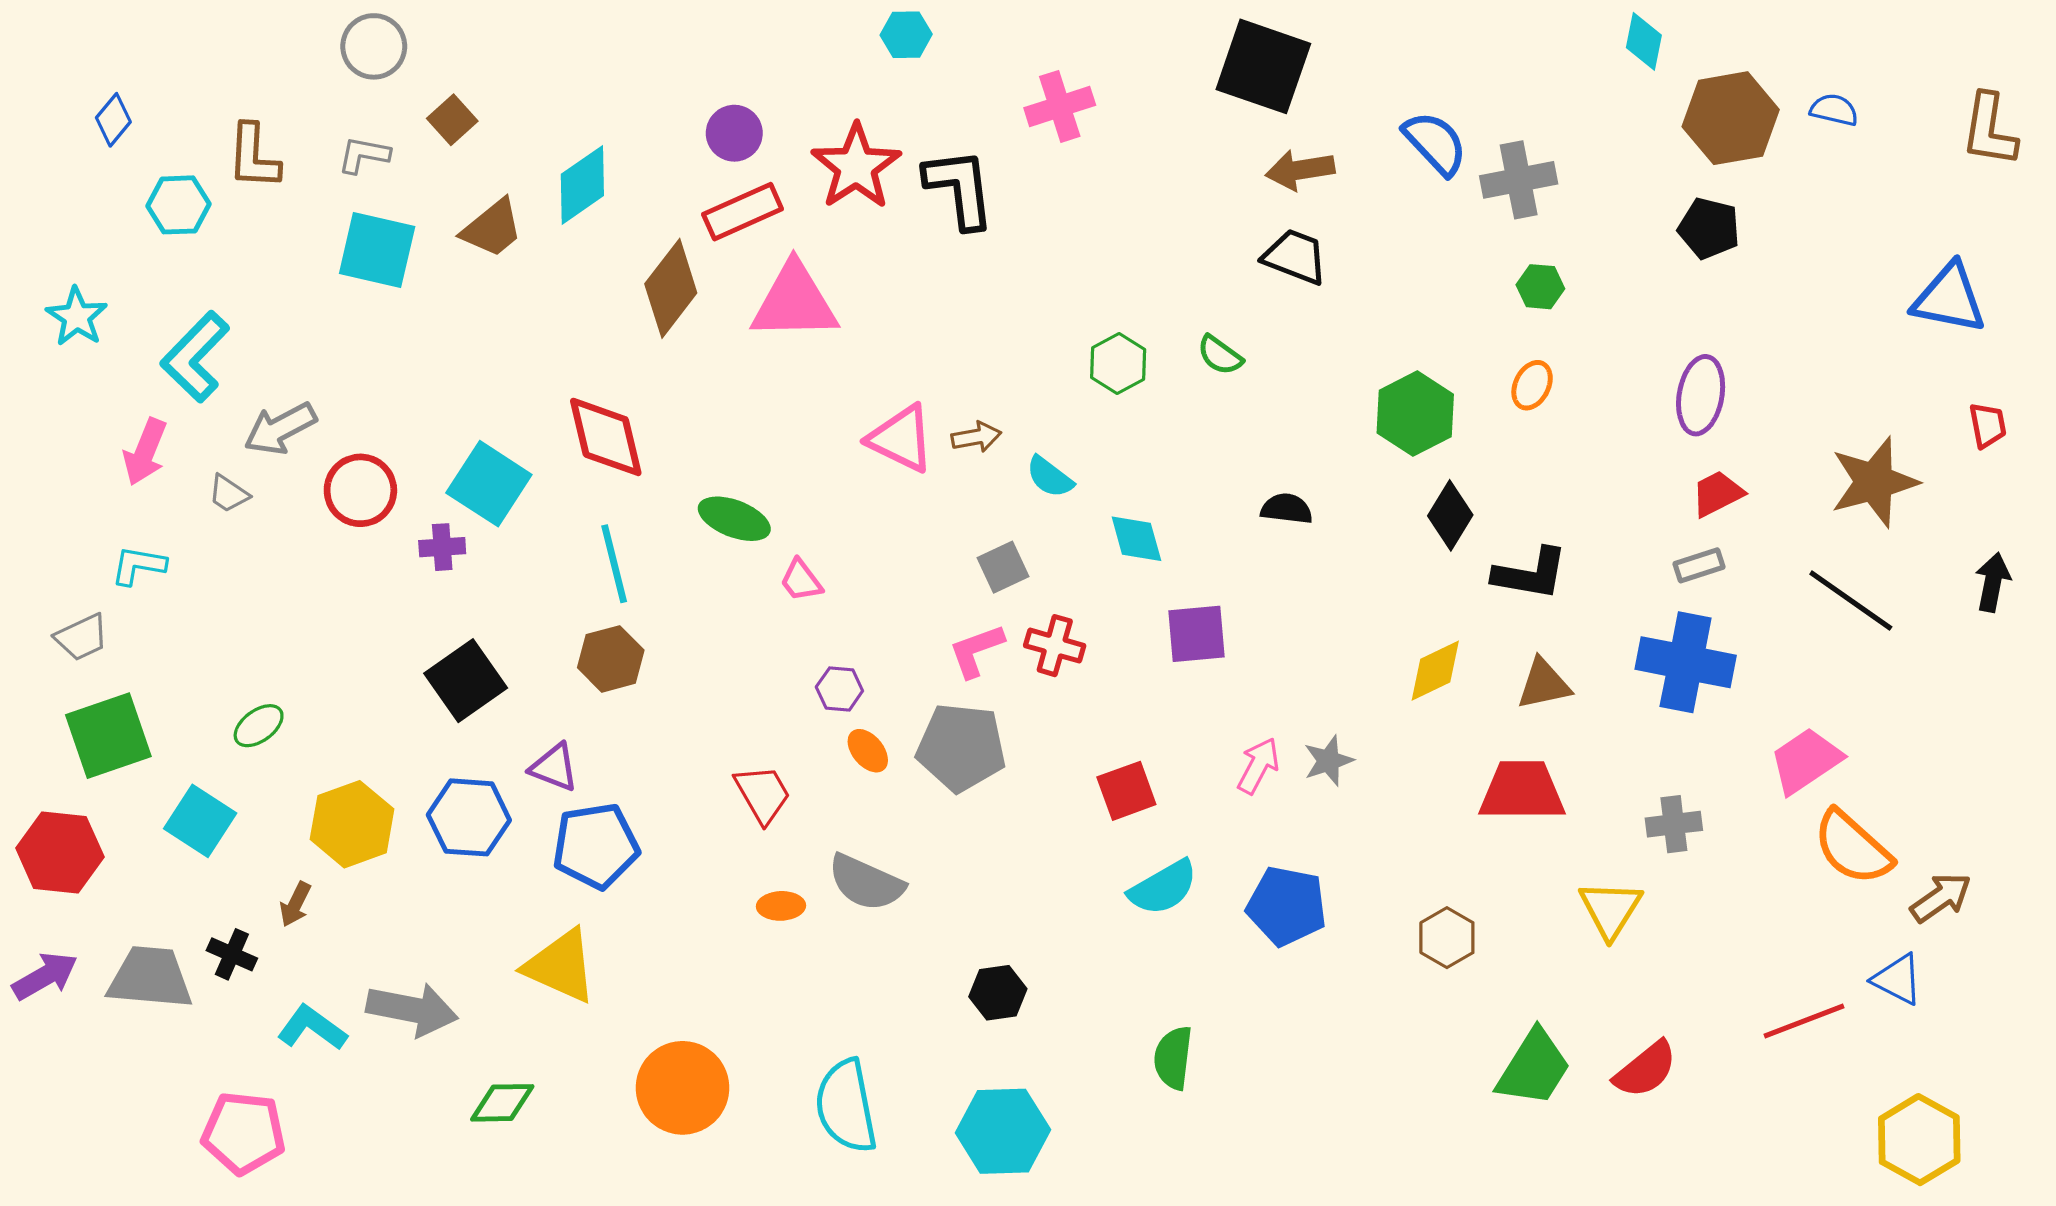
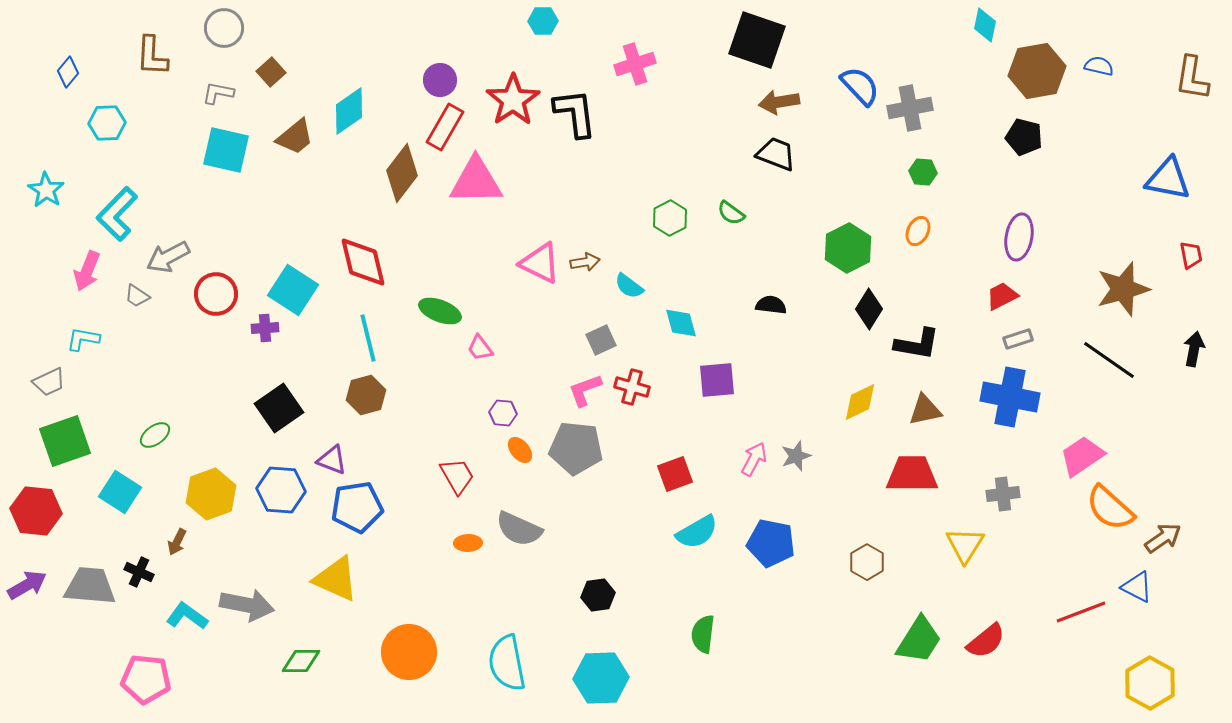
brown L-shape: (254, 157) -> (152, 56), moved
red rectangle: (743, 212) -> (445, 127), turned -36
red trapezoid: (1717, 494) -> (1002, 296), moved

